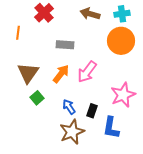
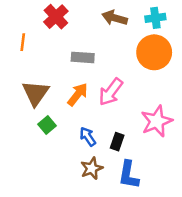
blue L-shape: (111, 128) -> (129, 175), moved
brown star: (72, 132) -> (92, 168), size x0.7

